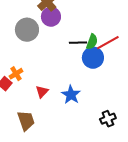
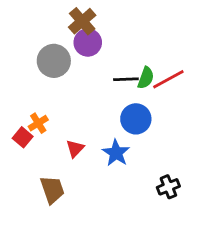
blue circle: (93, 58) -> (136, 119), moved

